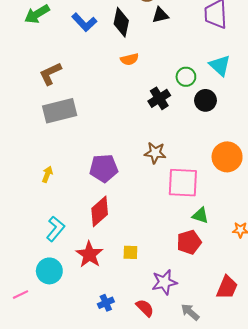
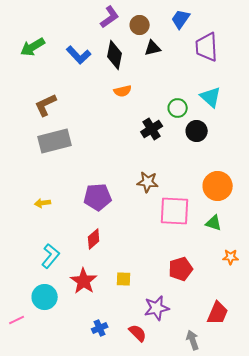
yellow arrow: (47, 174) -> (43, 203), turned -119
red diamond: (100, 211) -> (94, 239), size x0.7
green triangle: (200, 215) -> (214, 223), moved
gray arrow: (190, 312) -> (193, 340), moved, turned 30

